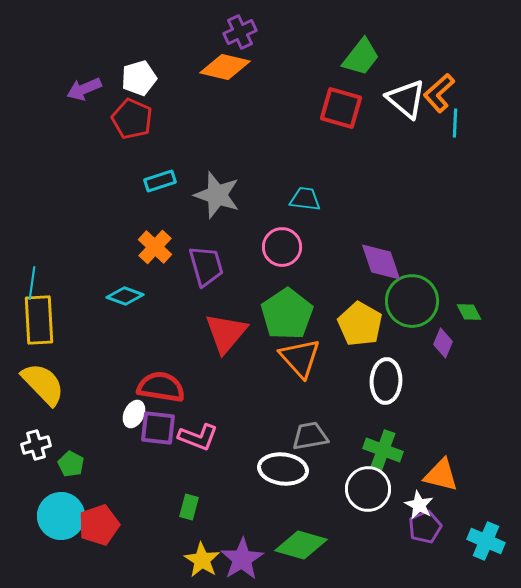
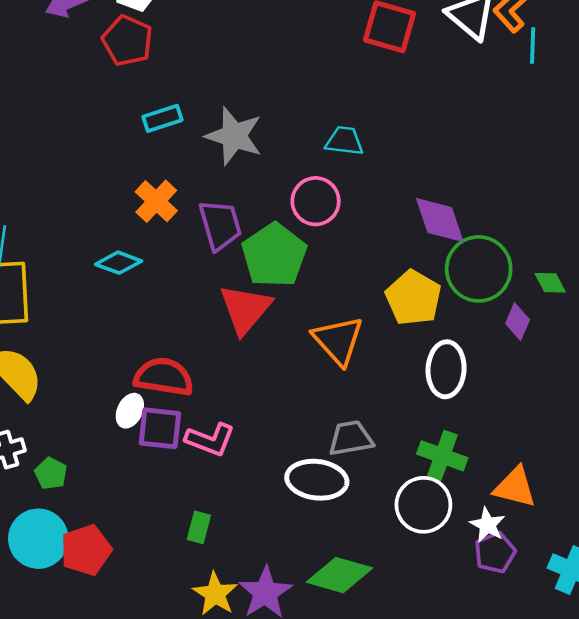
green pentagon: (287, 314) -> (274, 255), moved

